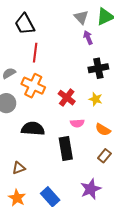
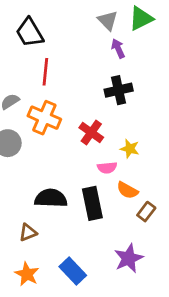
black cross: (98, 68) -> (119, 90), moved
yellow star: (96, 99) -> (130, 149), moved
black semicircle: (33, 129) -> (51, 198), moved
orange semicircle: (103, 130) -> (127, 190), moved

